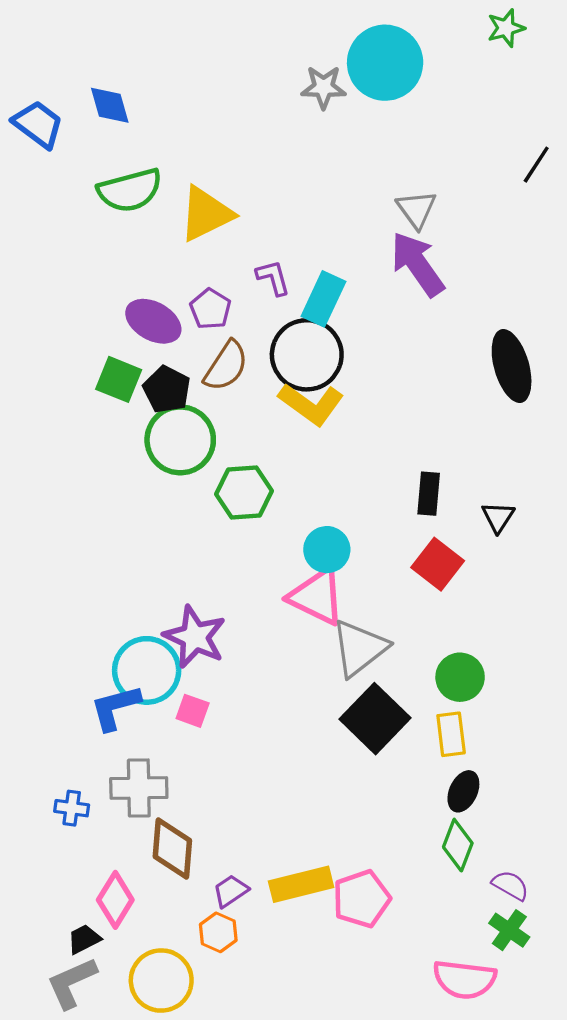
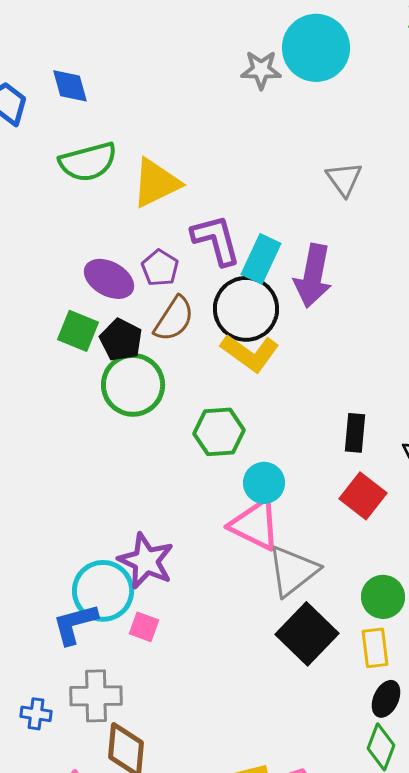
purple arrow: (418, 264) -> (313, 276), moved, turned -134
purple L-shape: (273, 278) -> (216, 240), size x1.6
green hexagon: (244, 492) -> (219, 432), moved

